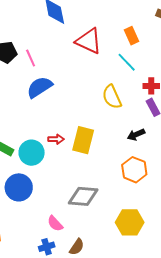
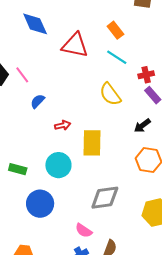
blue semicircle: (40, 87) -> (38, 101), size x0.6
red arrow: (56, 139) -> (63, 125), moved
cyan circle: (32, 153) -> (58, 165), moved

